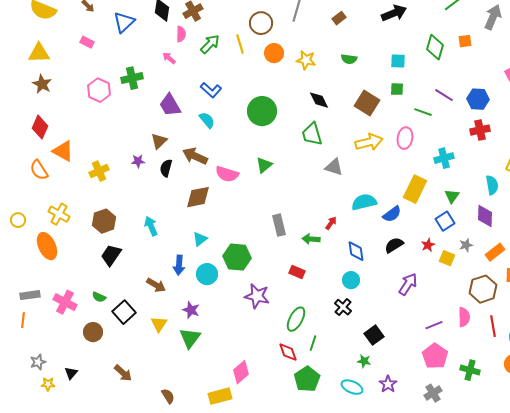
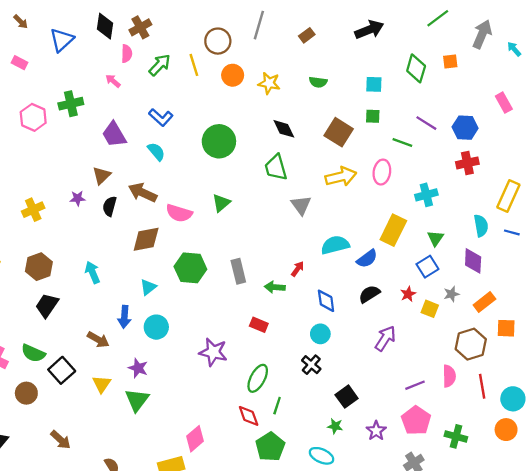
gray triangle: (334, 167) -> (301, 205), turned 36
green hexagon: (237, 257) -> (190, 268), moved
green semicircle: (99, 297) -> (33, 353), size x1.5
purple star: (388, 384) -> (376, 431), moved

